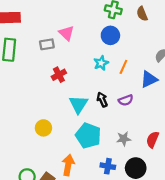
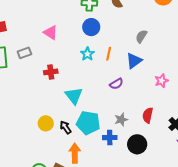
gray rectangle: (47, 44) -> (24, 53), moved
red cross: (59, 75) -> (51, 72), turned 32
black arrow: (102, 100) -> (66, 127), moved
blue cross: (108, 166) -> (110, 138), moved

